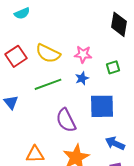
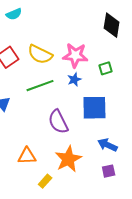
pink star: (83, 54) -> (75, 55), size x1.4

